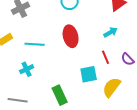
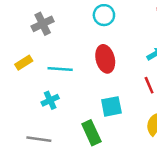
cyan square: (89, 74) -> (111, 106), moved

